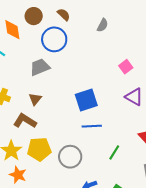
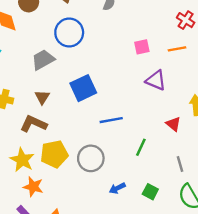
blue circle: (54, 39) -> (69, 32), moved
pink square: (126, 67) -> (142, 47), turned 32
blue square: (86, 100) -> (83, 88), moved

